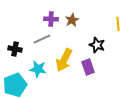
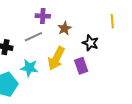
brown star: (72, 20) -> (65, 28), moved

